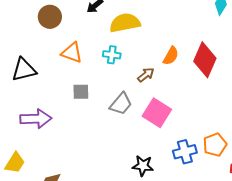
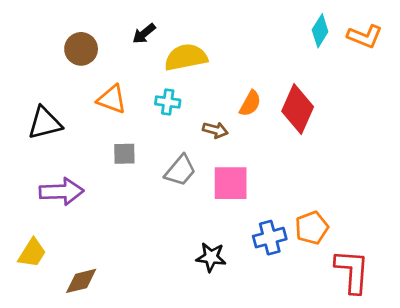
brown arrow: (146, 75) -> (215, 130), turned 54
pink square: (157, 113) -> (231, 183), turned -32

